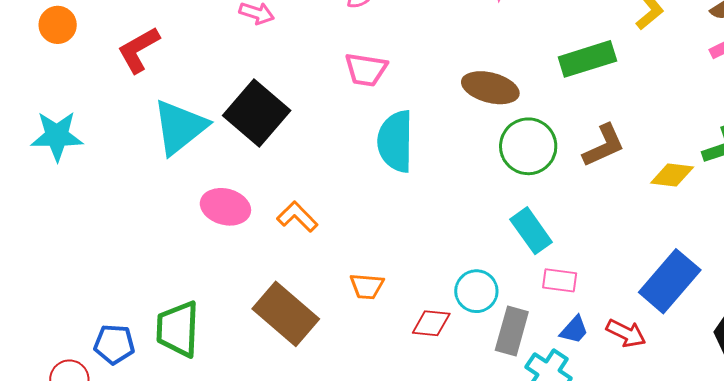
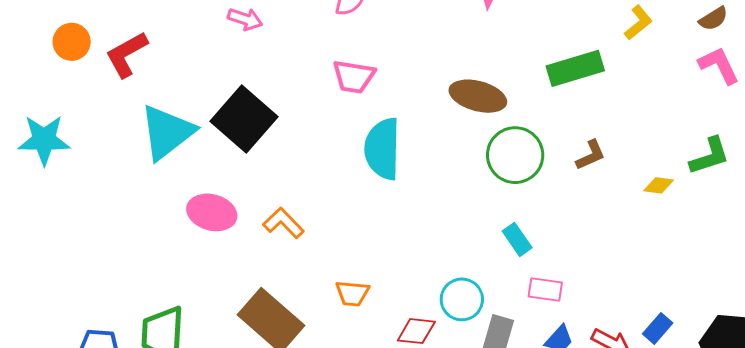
orange circle: (58, 25) -> (72, 42), moved
brown L-shape: (604, 146) -> (591, 155), size x0.7
yellow diamond: (672, 175) -> (659, 185), size x0.7
cyan rectangle: (531, 231) -> (517, 239), size x0.7
blue rectangle: (670, 281) -> (658, 328), moved, size x0.5

